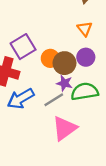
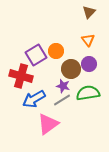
orange circle: (50, 58) -> (56, 51), moved
purple star: (64, 83) -> (63, 86), moved
pink triangle: (64, 128) -> (48, 124), moved

